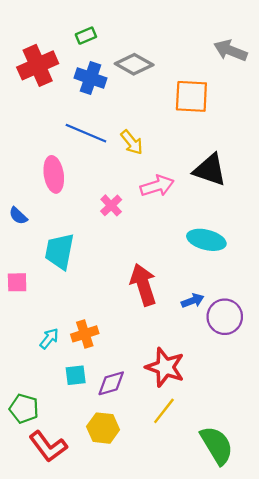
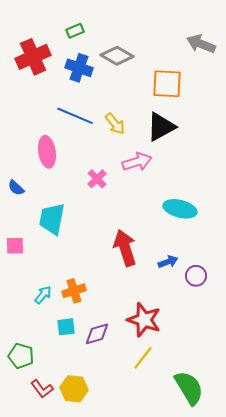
black triangle: (210, 170) -> (161, 127), moved, turned -48
purple circle: (225, 317) -> (196, 276), size x0.7
yellow hexagon: (103, 428) -> (74, 389), moved
red L-shape: (48, 446) -> (42, 389), size x0.7

